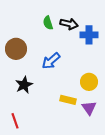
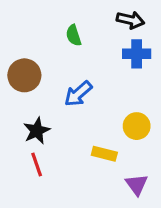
black arrow: (69, 24) -> (130, 20), moved
purple triangle: (89, 108) -> (137, 185), moved
red line: (15, 121) -> (37, 165), moved

